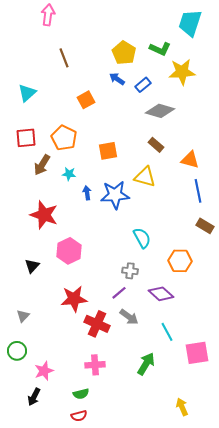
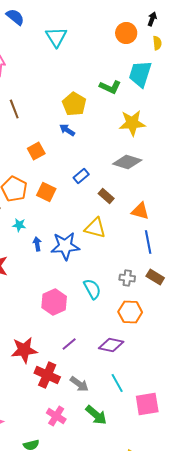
green L-shape: (160, 49) -> (110, 87), moved
blue rectangle: (143, 85) -> (81, 176), moved
gray diamond: (160, 111) -> (127, 162), moved
orange square: (108, 151) -> (46, 192), moved, turned 36
pink hexagon: (69, 251) -> (54, 302), moved
gray cross: (130, 271) -> (127, 278), moved
purple diamond: (161, 294) -> (111, 345), turned -30
gray arrow: (129, 317) -> (79, 384), moved
green arrow: (146, 364) -> (96, 415), turned 100
pink cross: (95, 365) -> (56, 416), moved, turned 36

